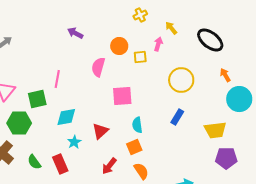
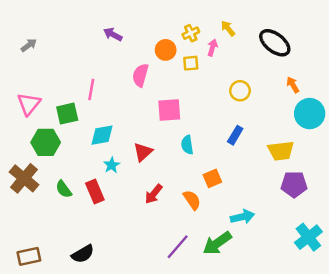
yellow cross: (140, 15) -> (191, 33), moved
yellow circle: (181, 80) -> (240, 91), size x0.7
orange square: (134, 147) -> (212, 178), moved

